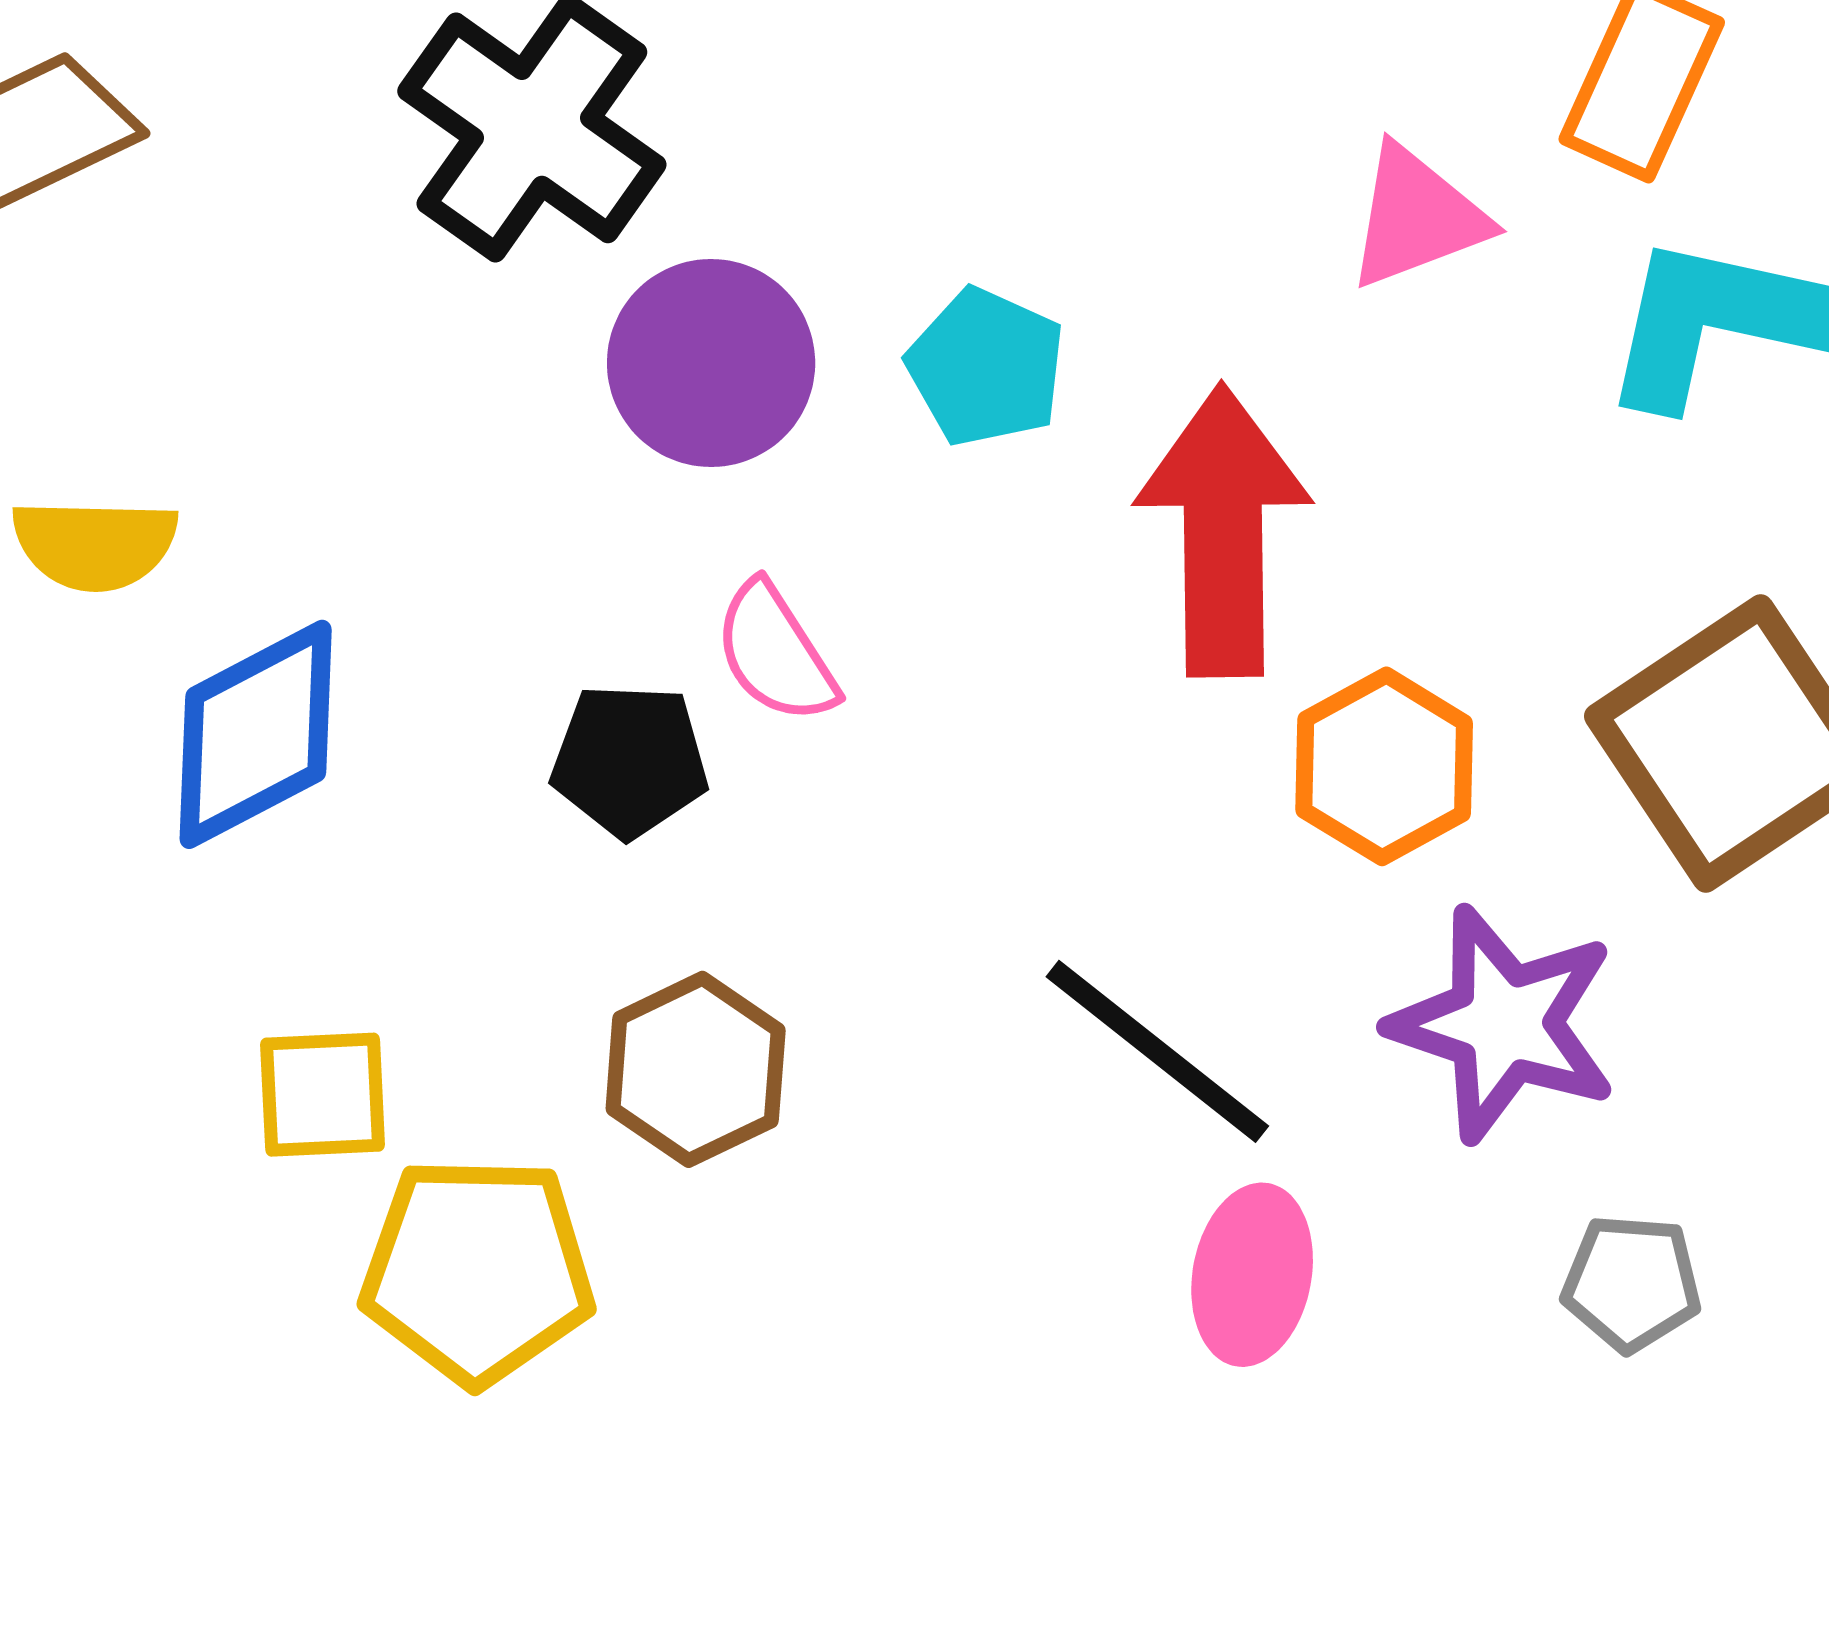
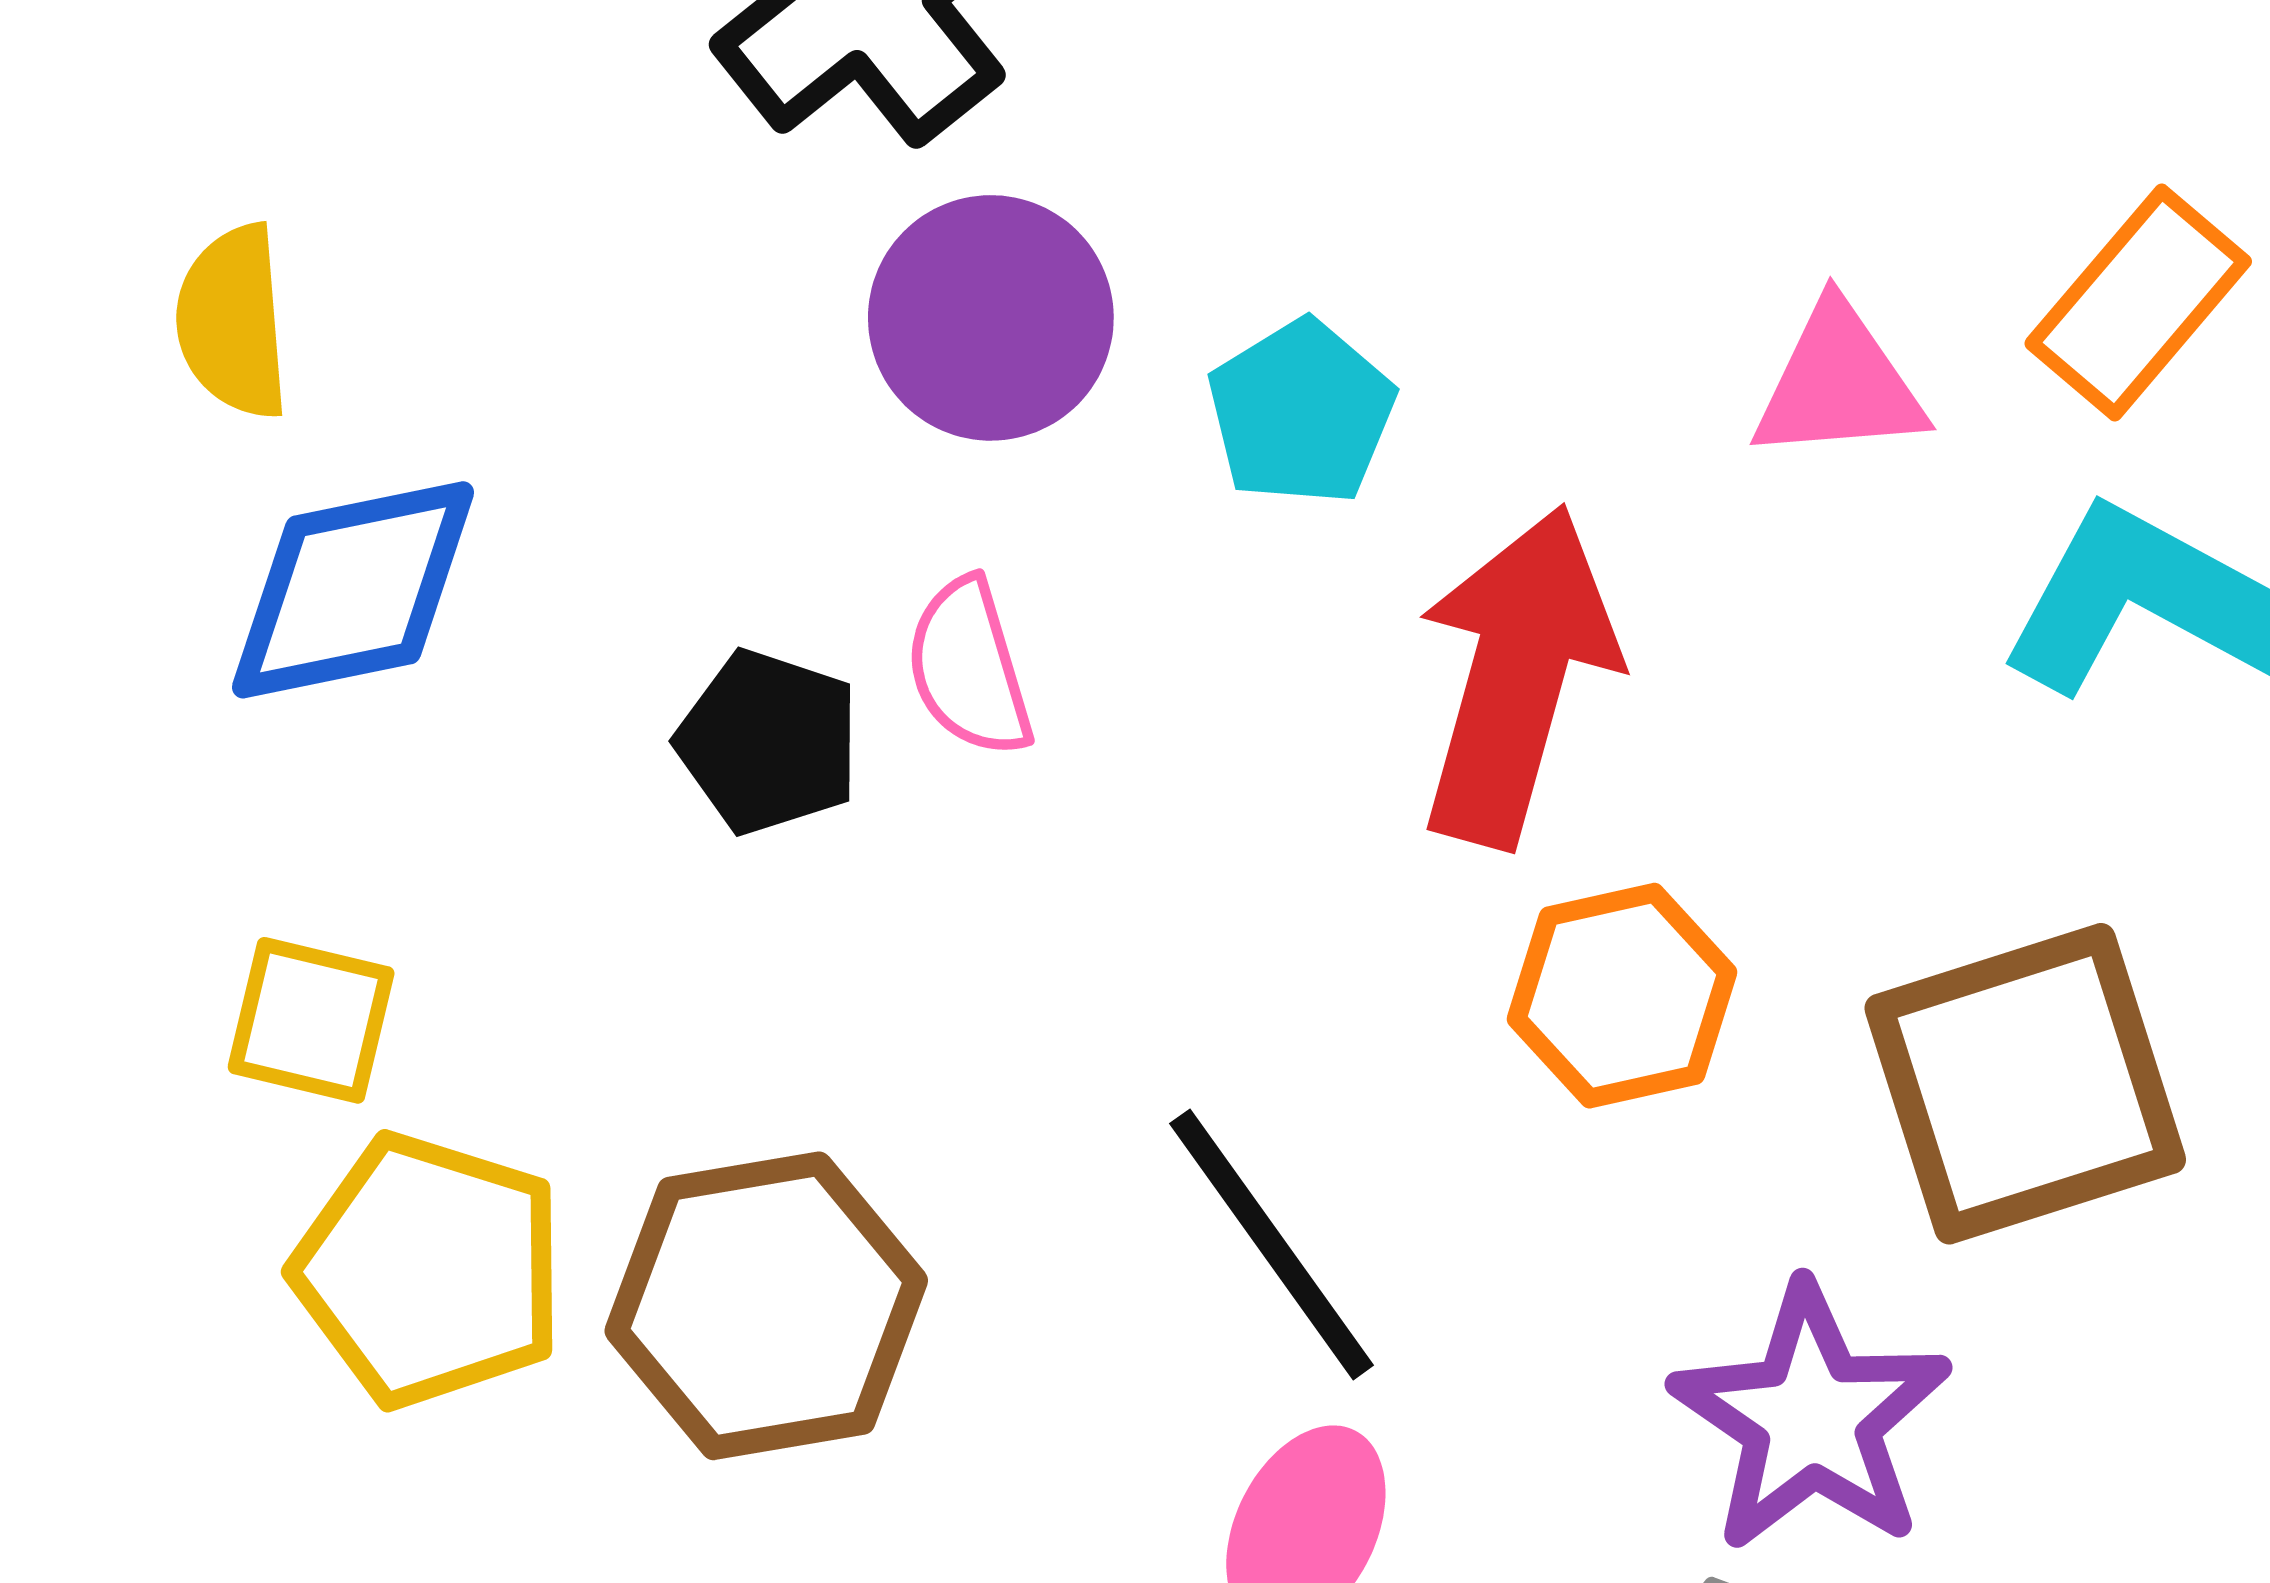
yellow semicircle: (95, 544) -> (233, 322), turned 68
purple star: (1504, 1024) -> (1811, 1418), moved
brown hexagon: (696, 1069) -> (766, 1306), moved, size x1.4

